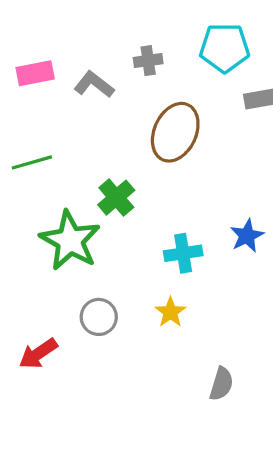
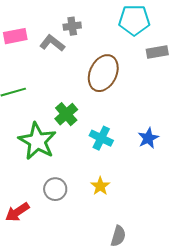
gray cross: (148, 61) -> (72, 26), moved
cyan cross: (183, 253) -> (101, 138), moved, turned 35
gray semicircle: (221, 384) -> (118, 236), moved

